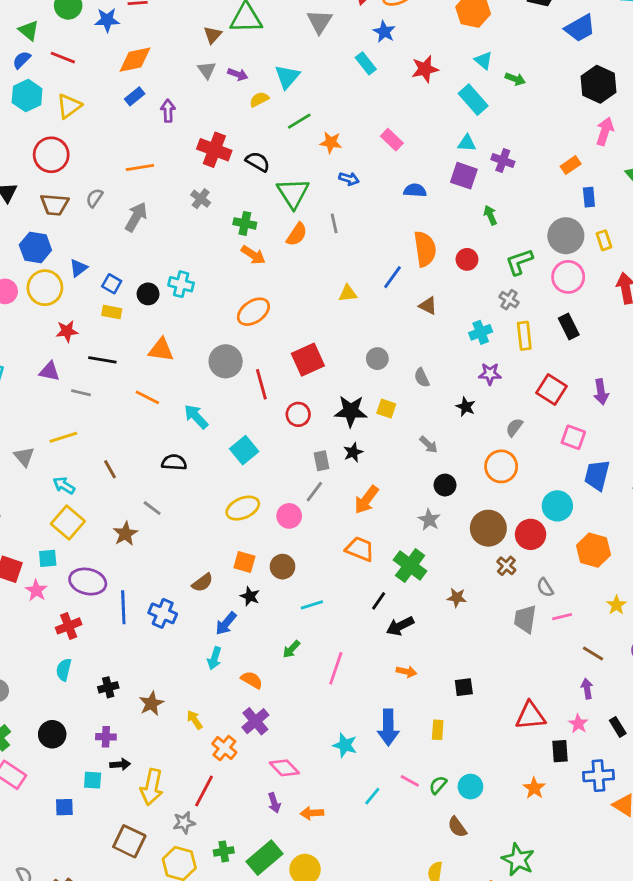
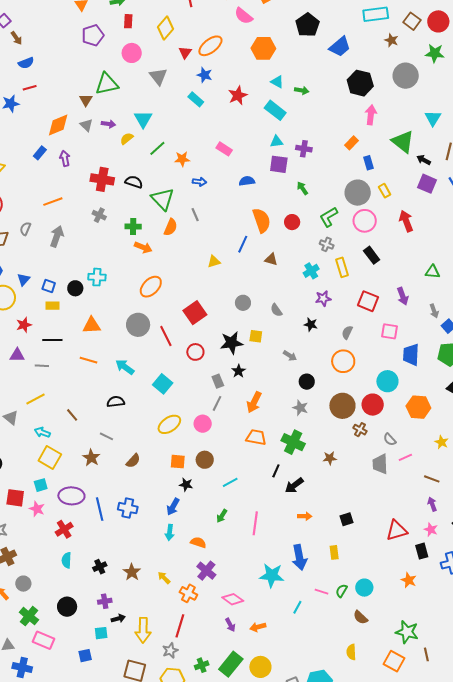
orange diamond: (135, 60) -> (58, 125), moved
brown semicircle: (202, 583) -> (133, 461), moved
cyan star: (345, 745) -> (272, 575), size x1.4

